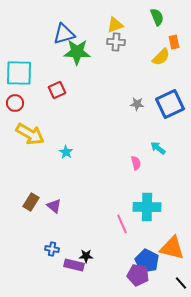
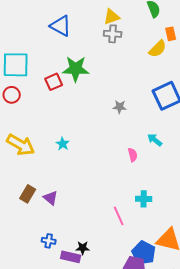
blue triangle: (64, 34) -> (61, 26), turned 45
green star: (77, 52) -> (76, 69), moved
gray star: (137, 104) -> (120, 107), moved
yellow arrow: (30, 134) -> (21, 145), moved
cyan cross: (147, 207) -> (144, 199), size x0.6

